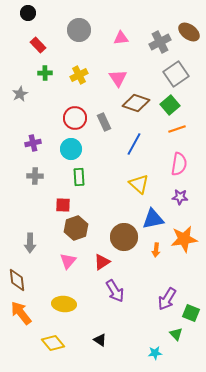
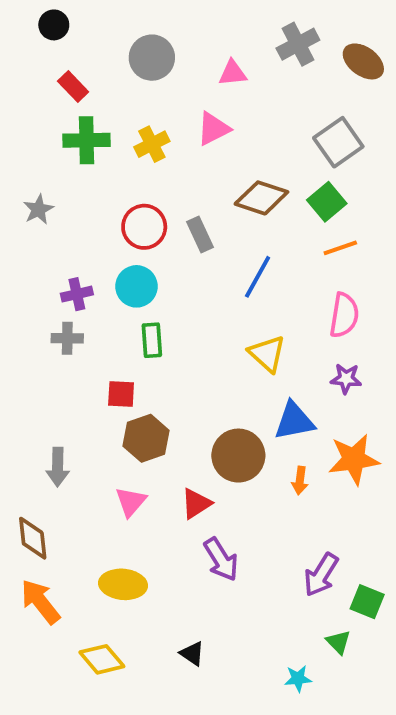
gray cross: (160, 42) -> (298, 44), moved
green cross: (45, 73) -> (86, 140), size x1.6
pink triangle: (118, 78) -> (213, 129), moved, turned 36
gray star: (20, 94) -> (38, 209), moved
purple cross: (33, 143) -> (77, 294), moved

